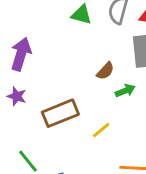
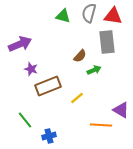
purple arrow: (21, 54) -> (20, 44), turned 50
purple star: (17, 96) -> (31, 69), moved

